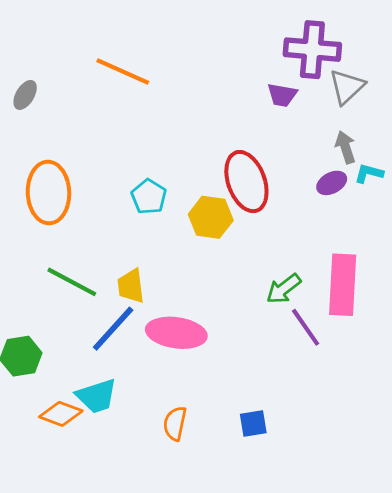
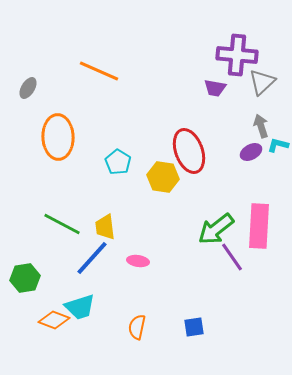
orange ellipse: (48, 193) -> (58, 137), moved
green arrow: (284, 289) -> (216, 229), size x1.4
pink ellipse: (176, 333) -> (138, 261), size x0.5

